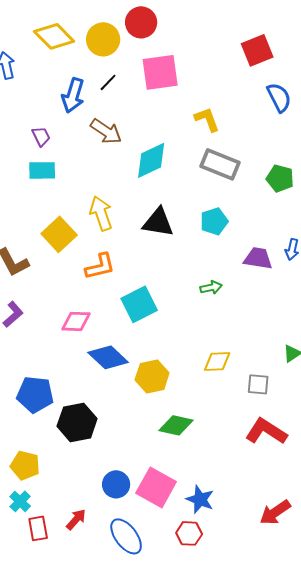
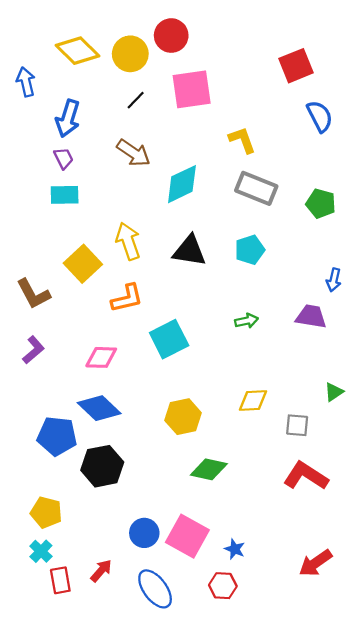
blue arrow: (73, 95) -> (68, 118), moved
purple trapezoid: (258, 258) -> (311, 317), moved
blue diamond: (108, 357) -> (99, 408), moved
blue star: (200, 499) -> (235, 549), size x0.7

